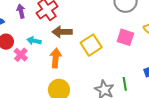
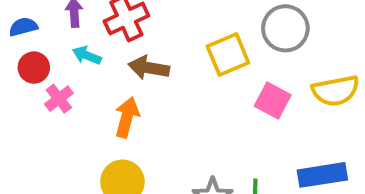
cyan arrow: (34, 41) -> (87, 55), moved
yellow square: (91, 45) -> (228, 54), moved

